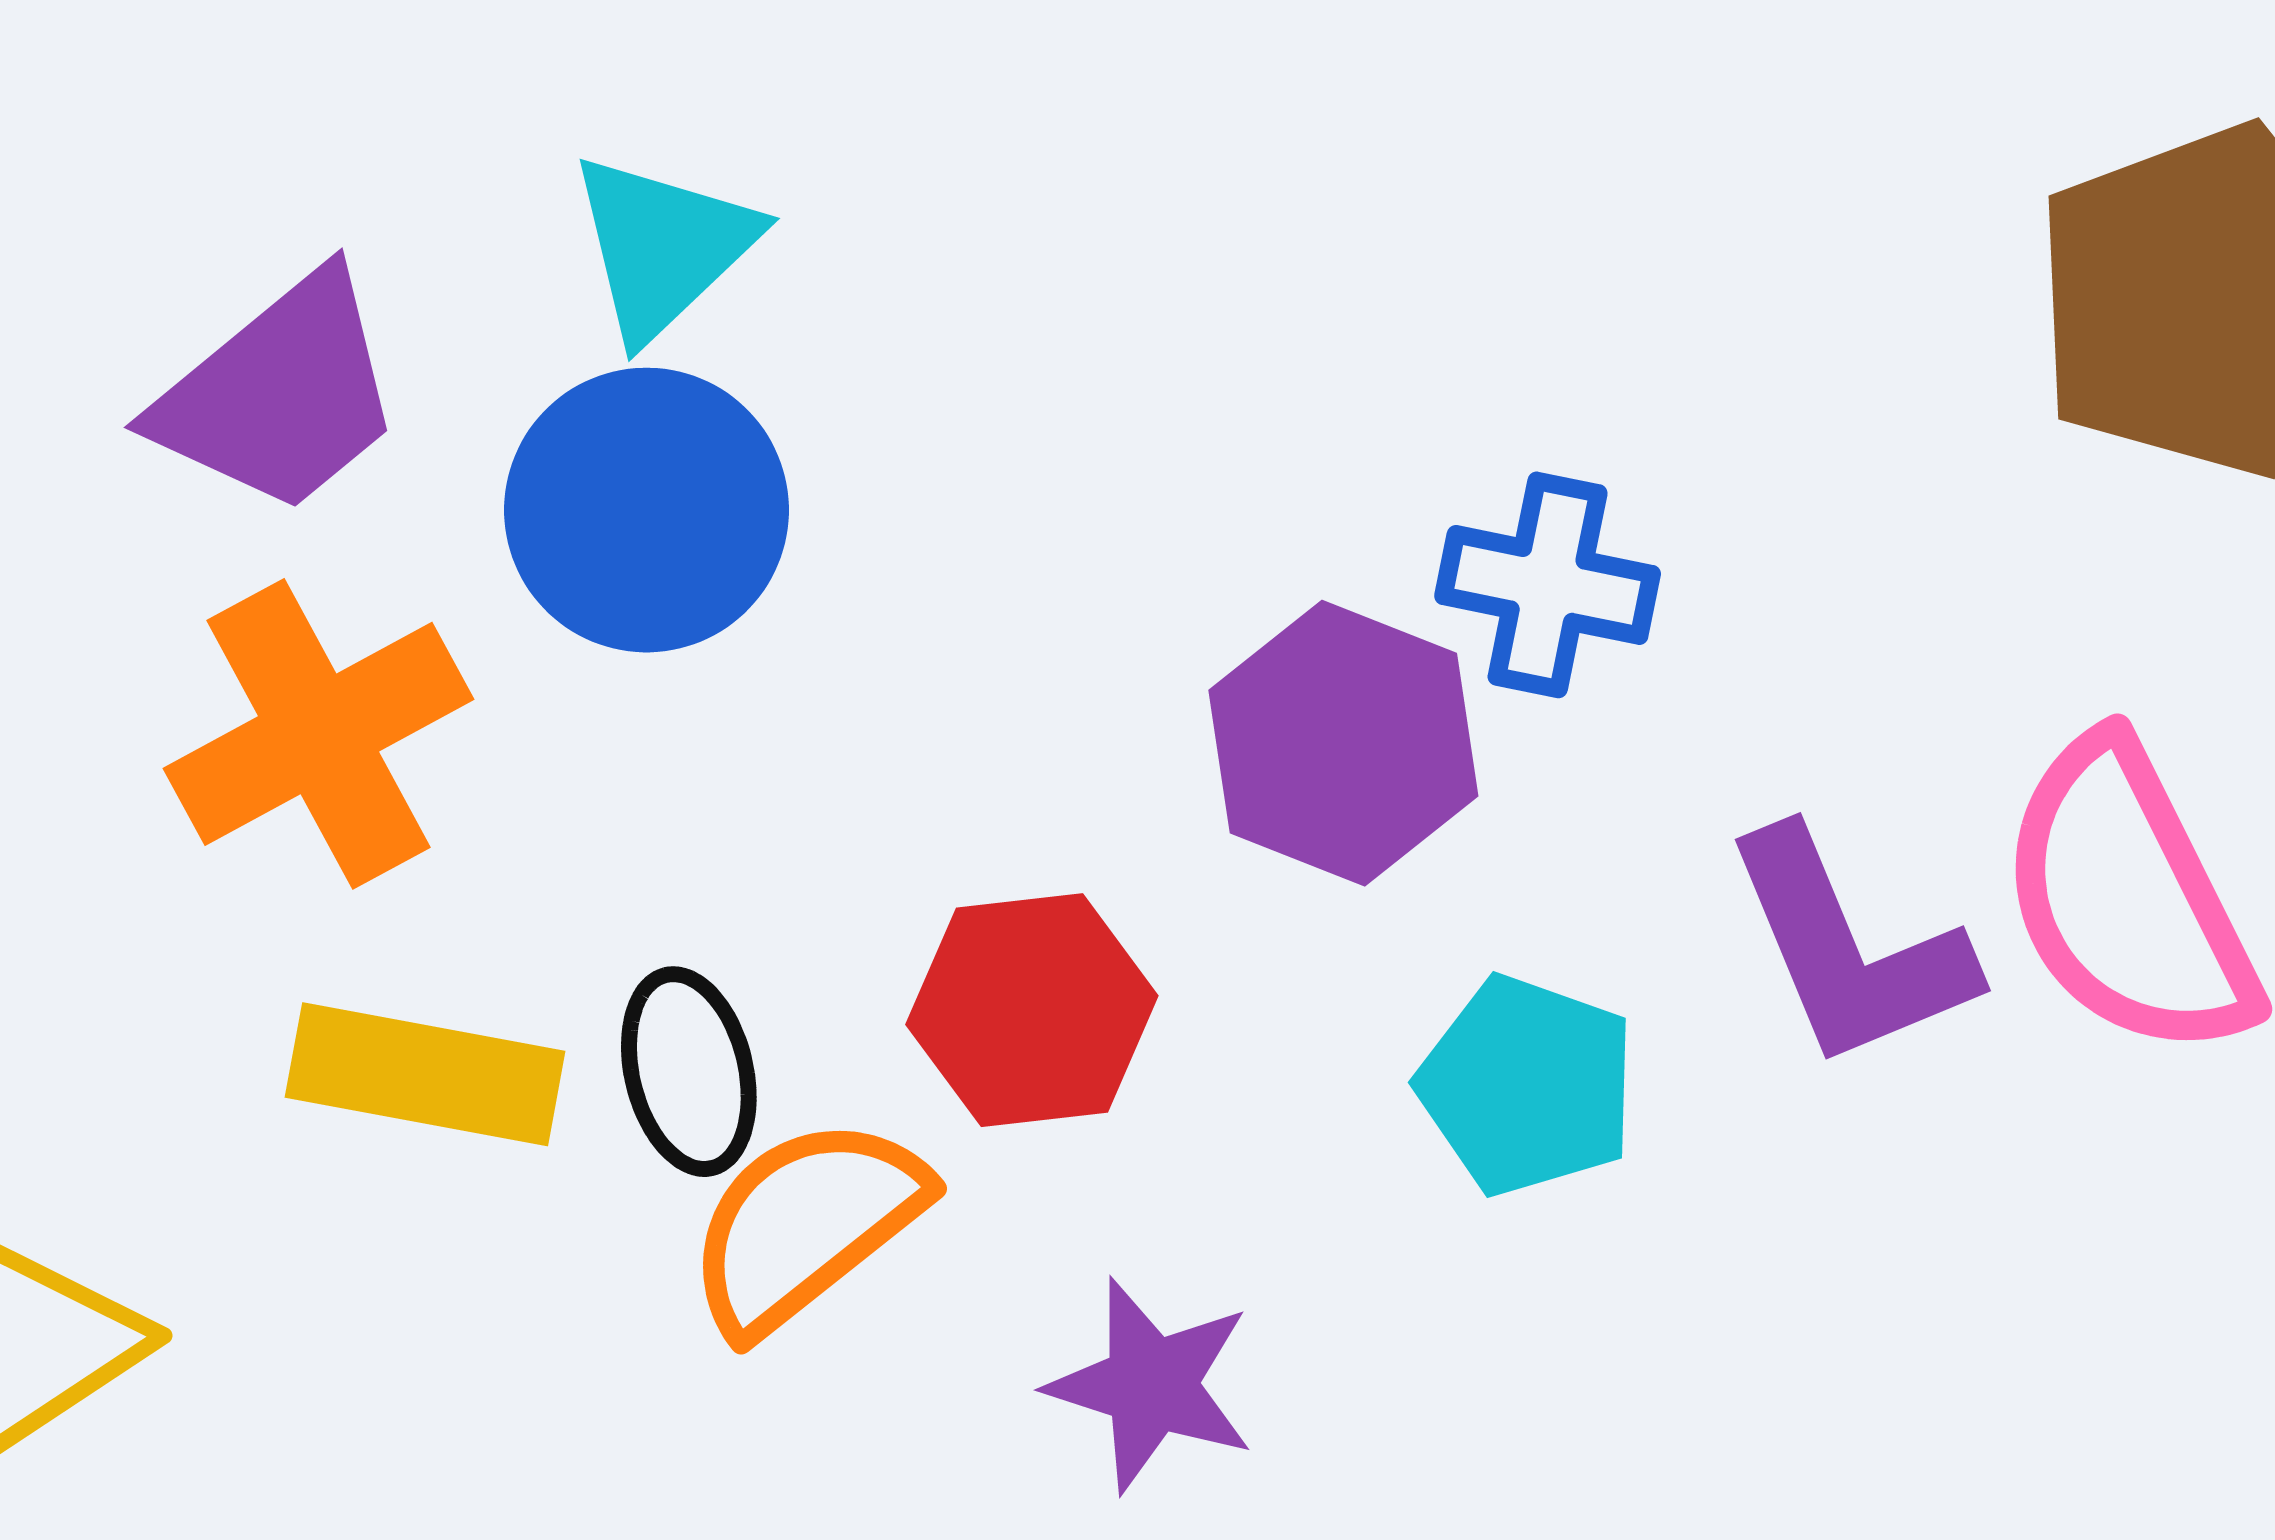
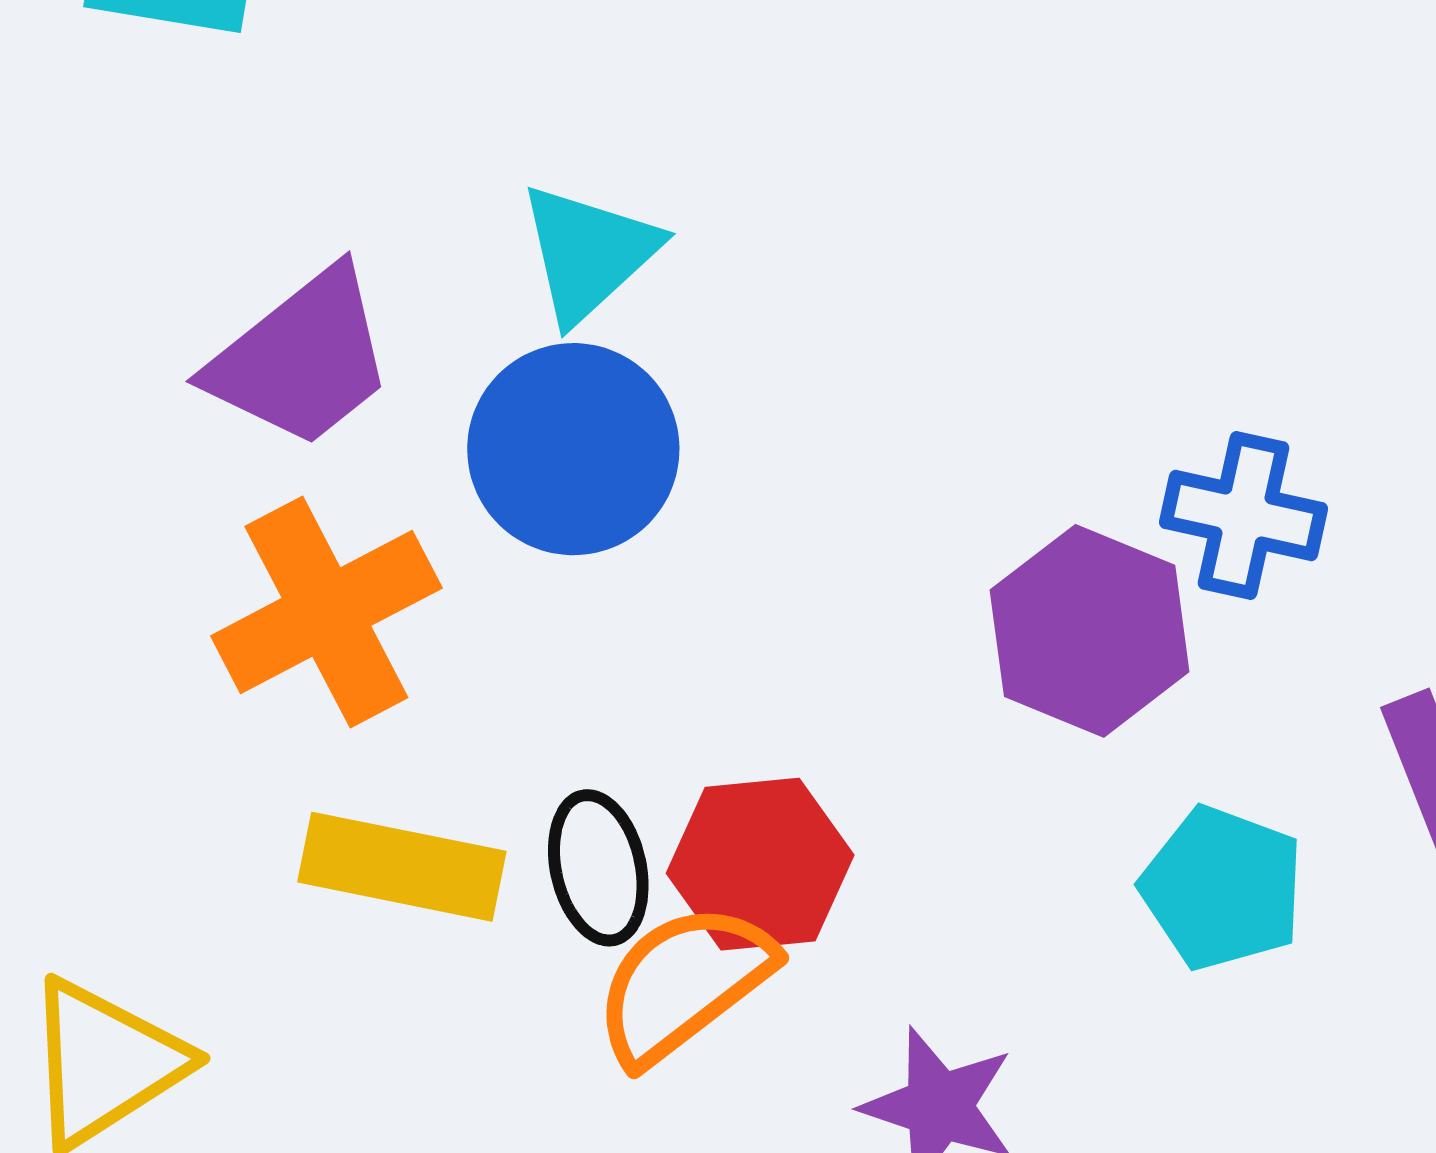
red hexagon: (1032, 1010) -> (760, 864), moved

